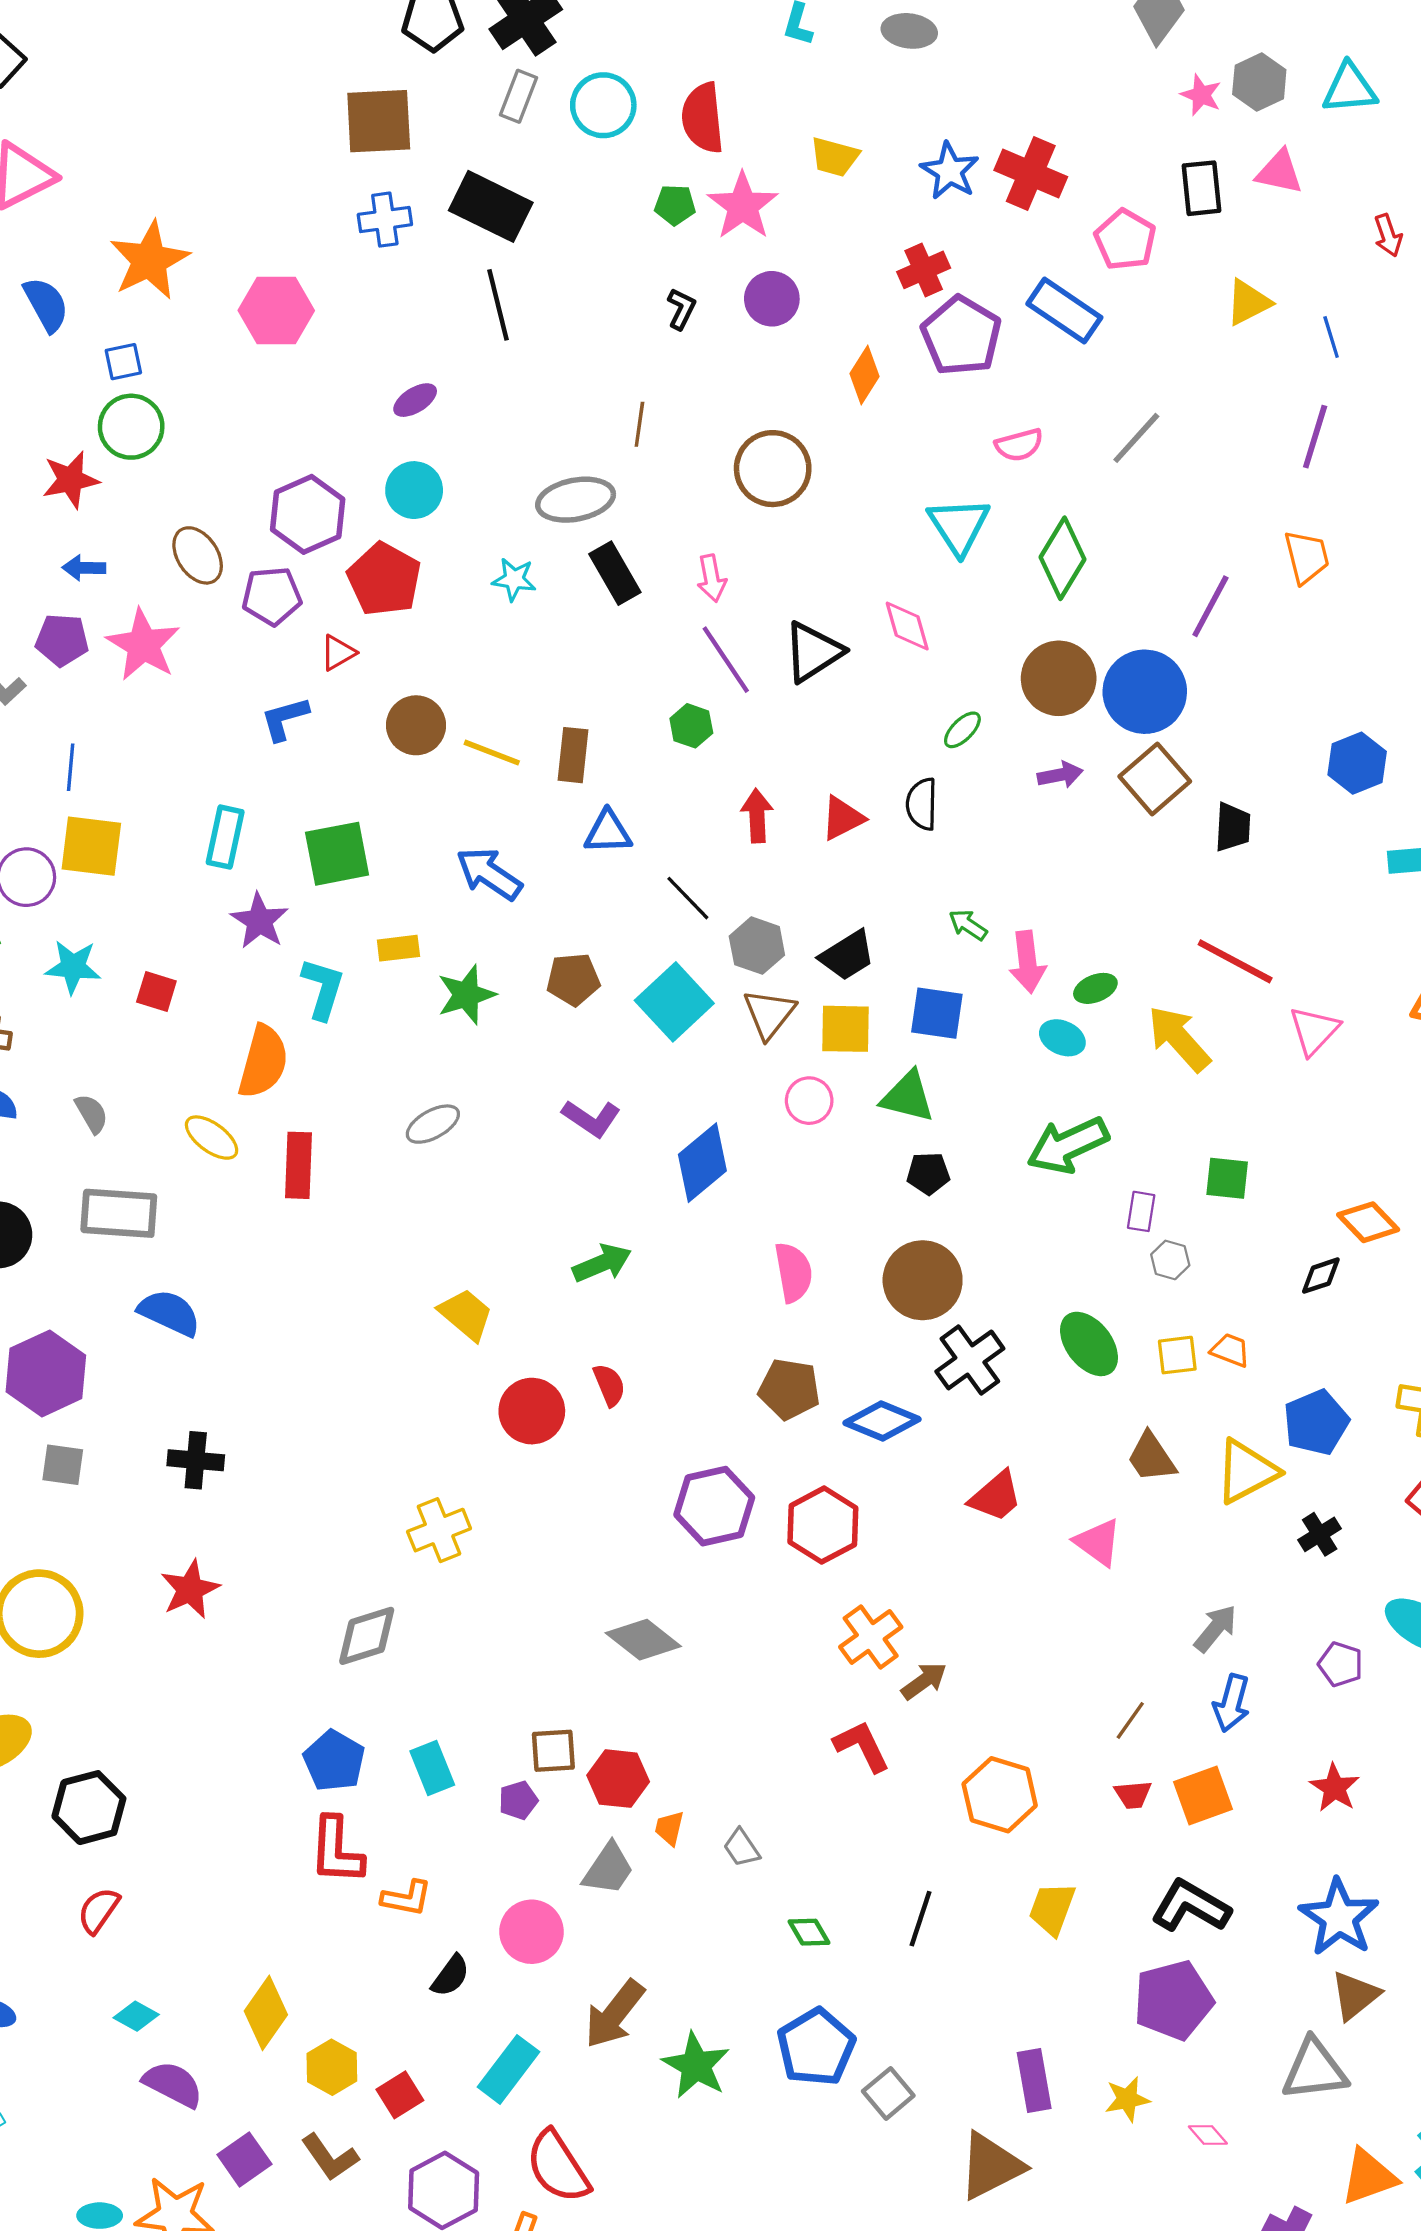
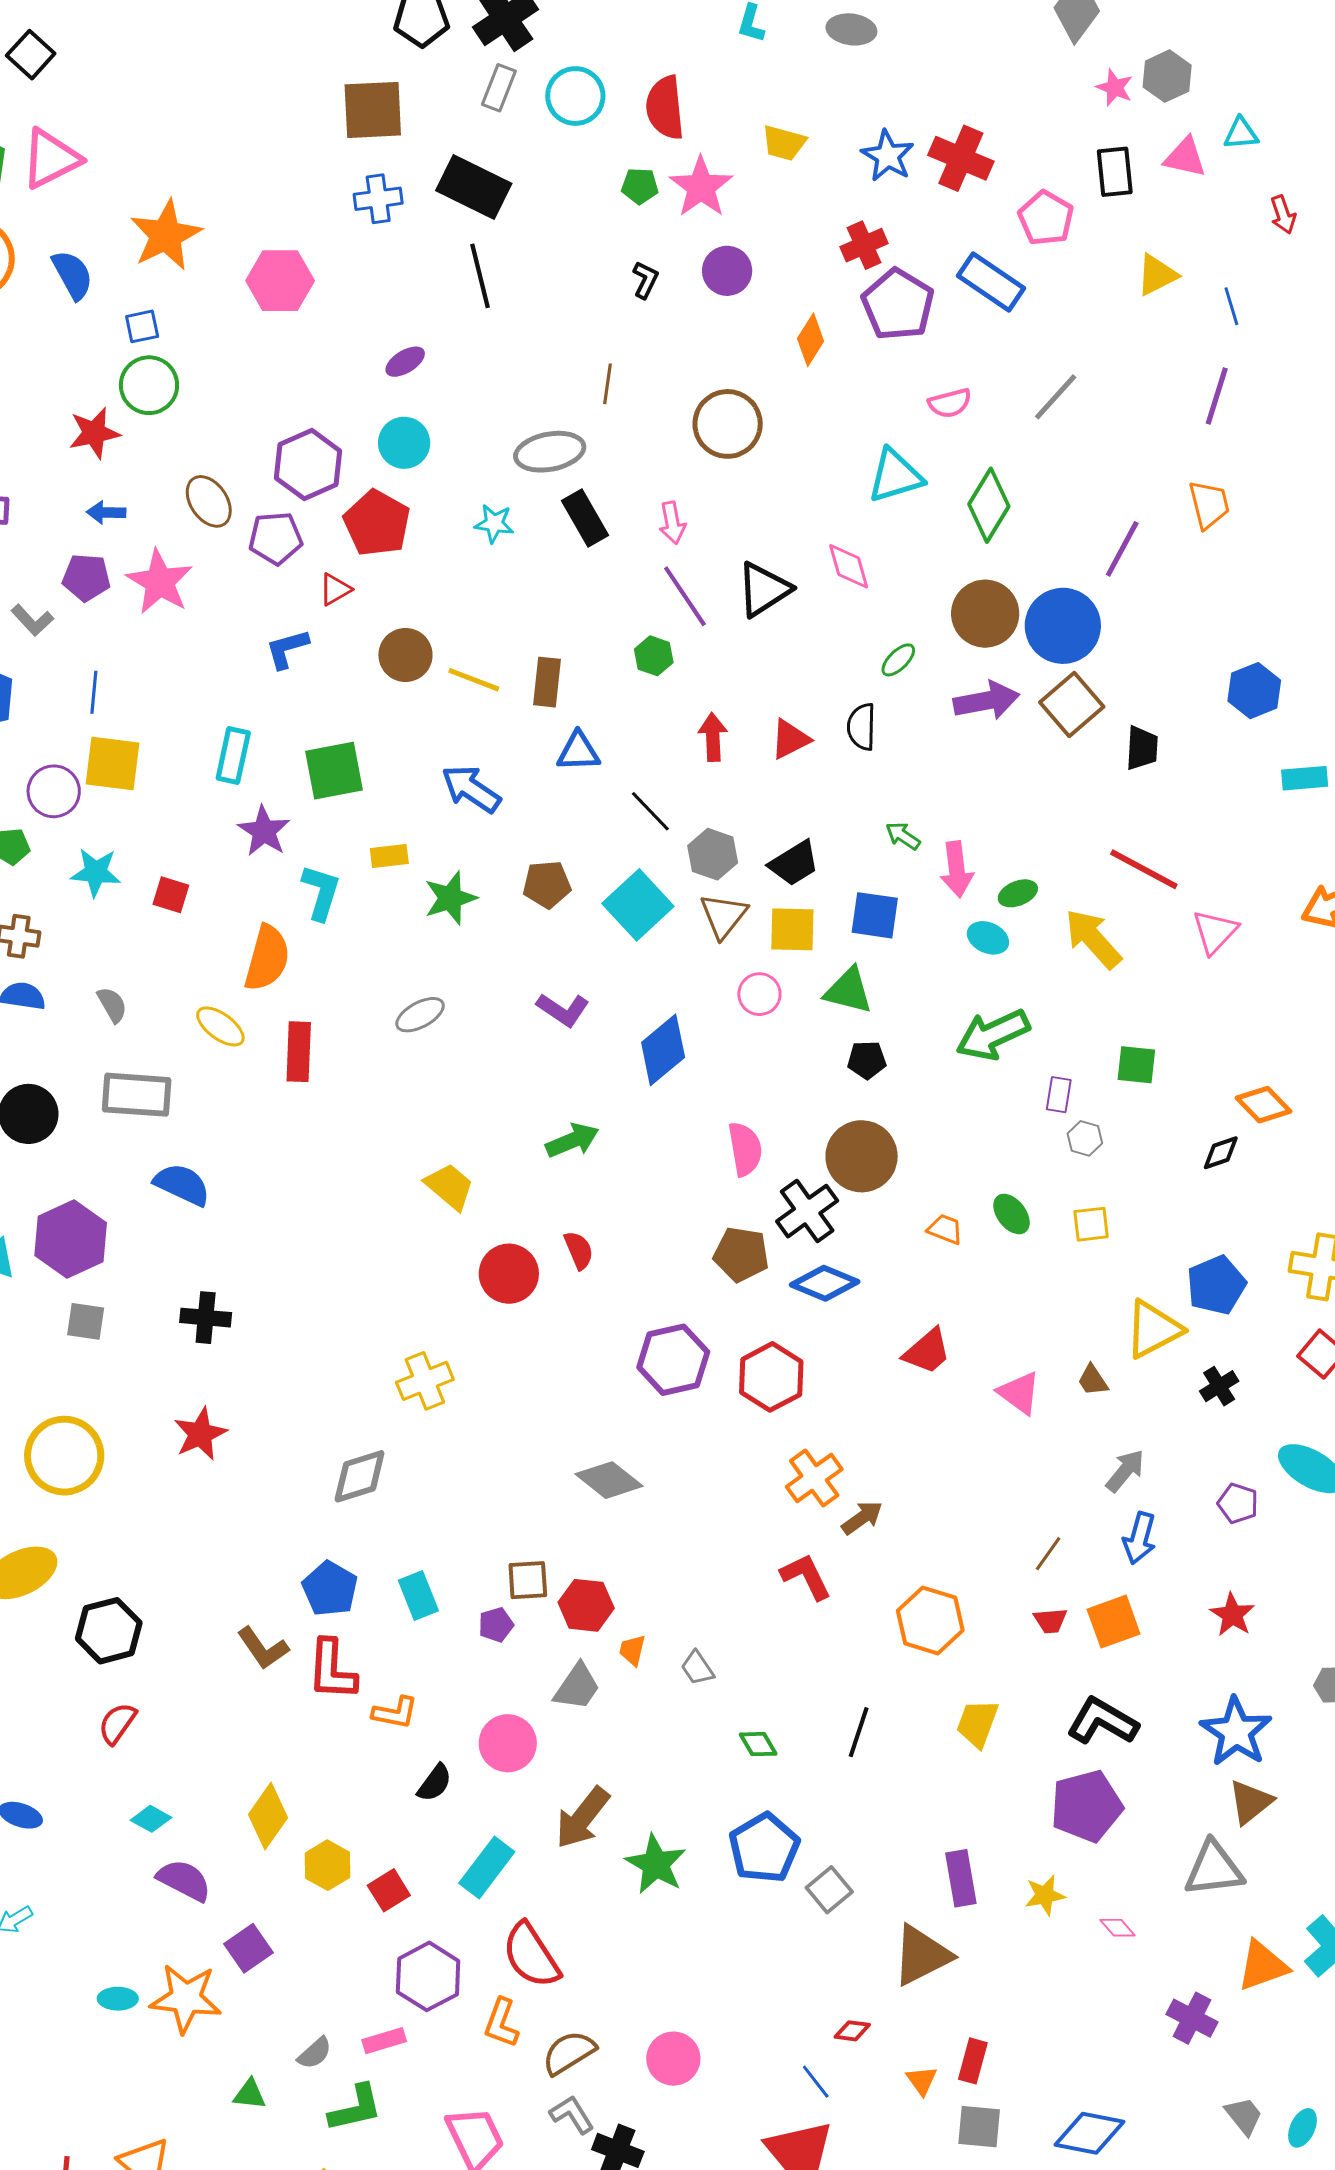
cyan triangle: (1350, 89) -> (1241, 134), moved, size x0.7
cyan triangle: (959, 526) -> (895, 476), turned 46
purple arrow: (1060, 775) -> (986, 701), size x1.6
green ellipse: (1089, 1344) -> (1012, 1214), size x0.7
orange trapezoid: (1230, 1350) -> (945, 1229), moved
black cross: (970, 1360) -> (807, 1211), moved
brown trapezoid: (1151, 1457) -> (1093, 1380), moved, size x0.7
brown L-shape: (330, 2157) -> (263, 1648), moved

